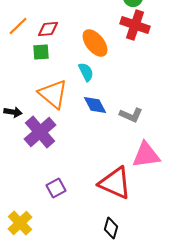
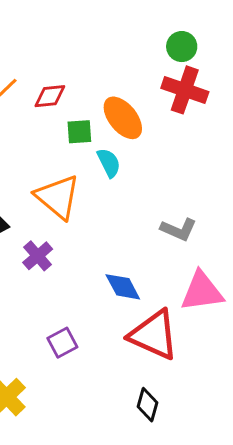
green square: (41, 52) -> (79, 132), moved
blue diamond: (95, 105) -> (123, 287), moved
purple cross: (40, 132) -> (38, 256), size x0.6

